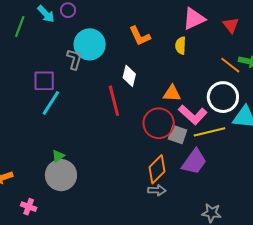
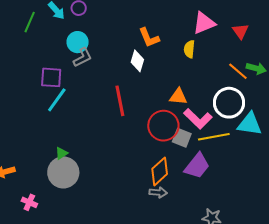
cyan circle: (90, 44) -> (78, 42), moved, size x0.7
gray L-shape: (74, 59) -> (83, 57), turned 45
white diamond: (129, 76) -> (137, 61), moved

